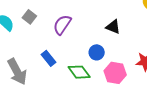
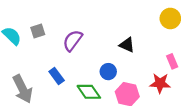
gray square: (29, 17) -> (38, 31), turned 32

